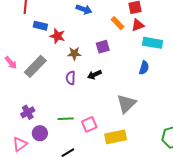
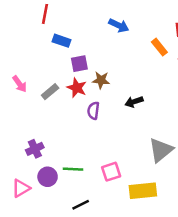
red star: (57, 36) -> (77, 88), moved
purple square: (103, 47) -> (79, 64), moved
gray rectangle: (35, 66) -> (50, 92), size x0.6
black arrow: (94, 75) -> (134, 102), moved
green line: (66, 119) -> (73, 169), moved

